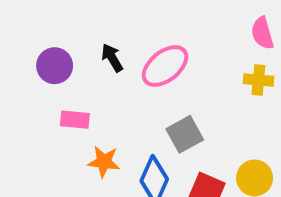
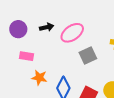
black arrow: (112, 58) -> (47, 27), turned 104
gray square: (185, 134) -> (88, 56), moved

